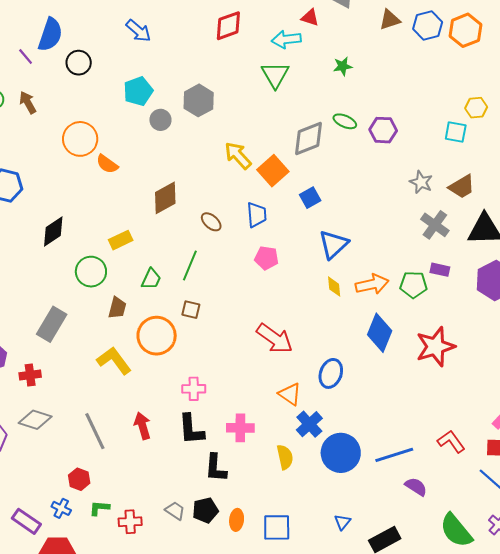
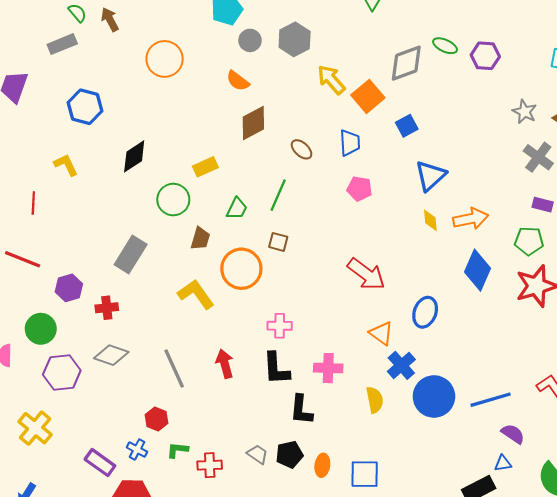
gray hexagon: (199, 100) -> (295, 39), moved
orange semicircle: (107, 164) -> (238, 81), moved
green pentagon: (413, 285) -> (529, 241), moved
blue triangle: (342, 522) -> (503, 463), moved, turned 42

